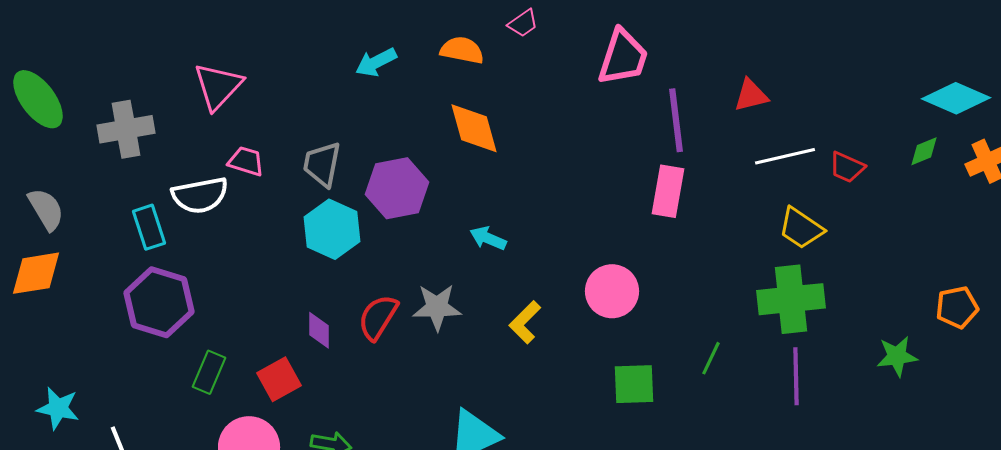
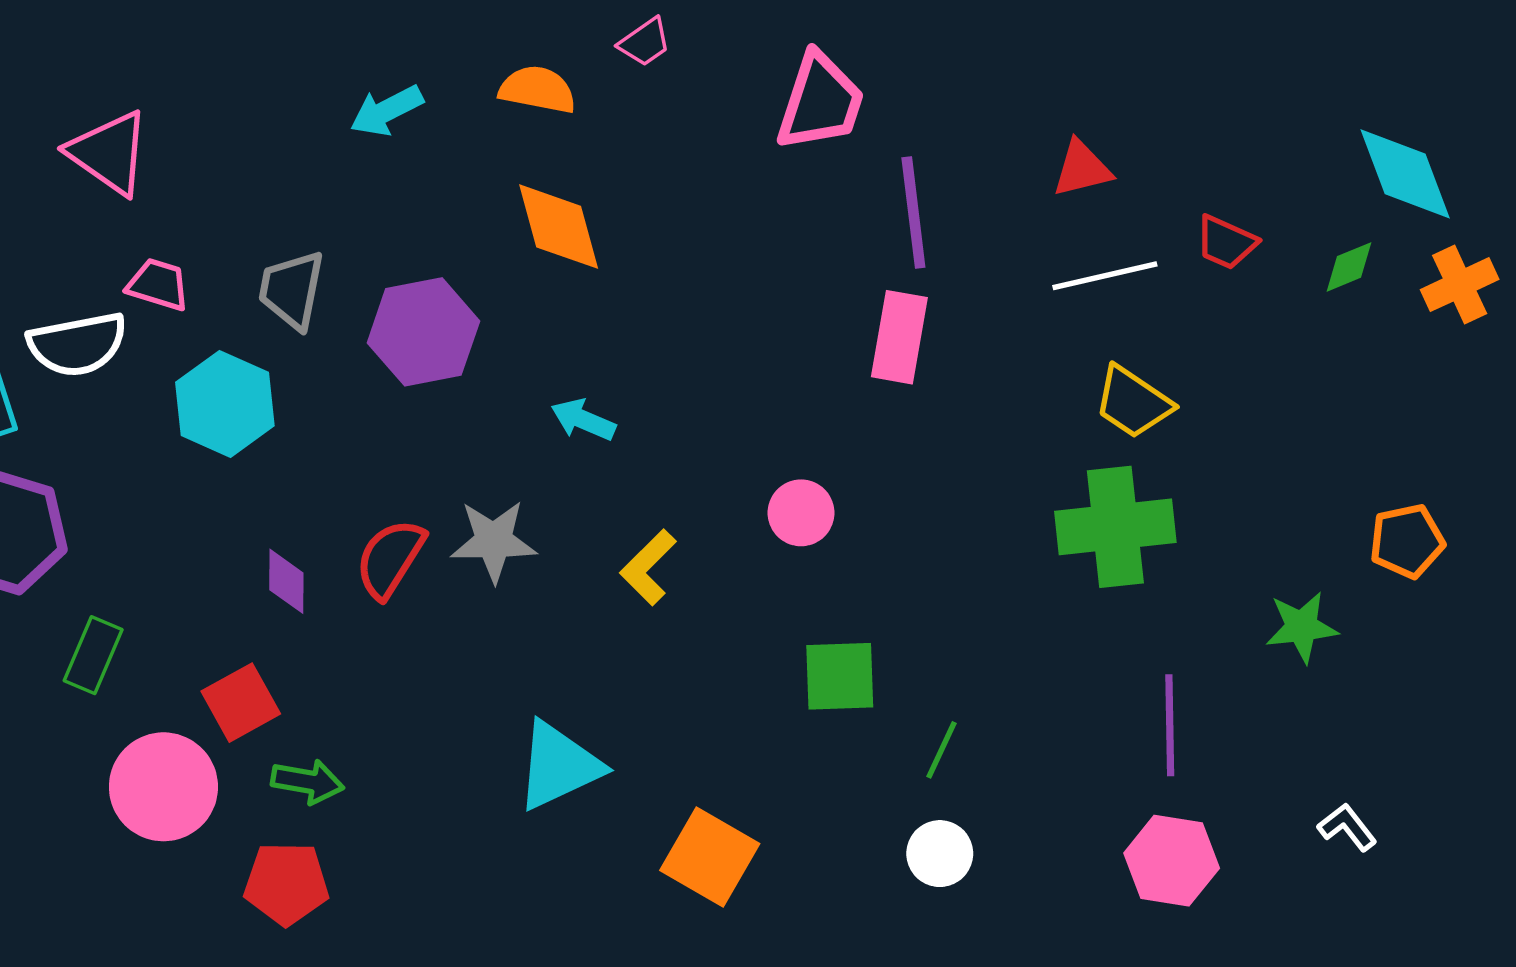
pink triangle: (218, 86) -> (109, 153), turned -38
red triangle: (751, 95) -> (1082, 169), moved
cyan diamond: (956, 98) -> (1405, 174), turned 46
red trapezoid: (847, 167) -> (1226, 242), moved
cyan hexagon: (332, 229) -> (225, 404), moved
pink circle: (612, 291) -> (801, 513), size x0.7
green line: (711, 358) -> (942, 750), moved
purple line: (796, 376) -> (1170, 725), moved
red square: (279, 379) -> (241, 703), moved

